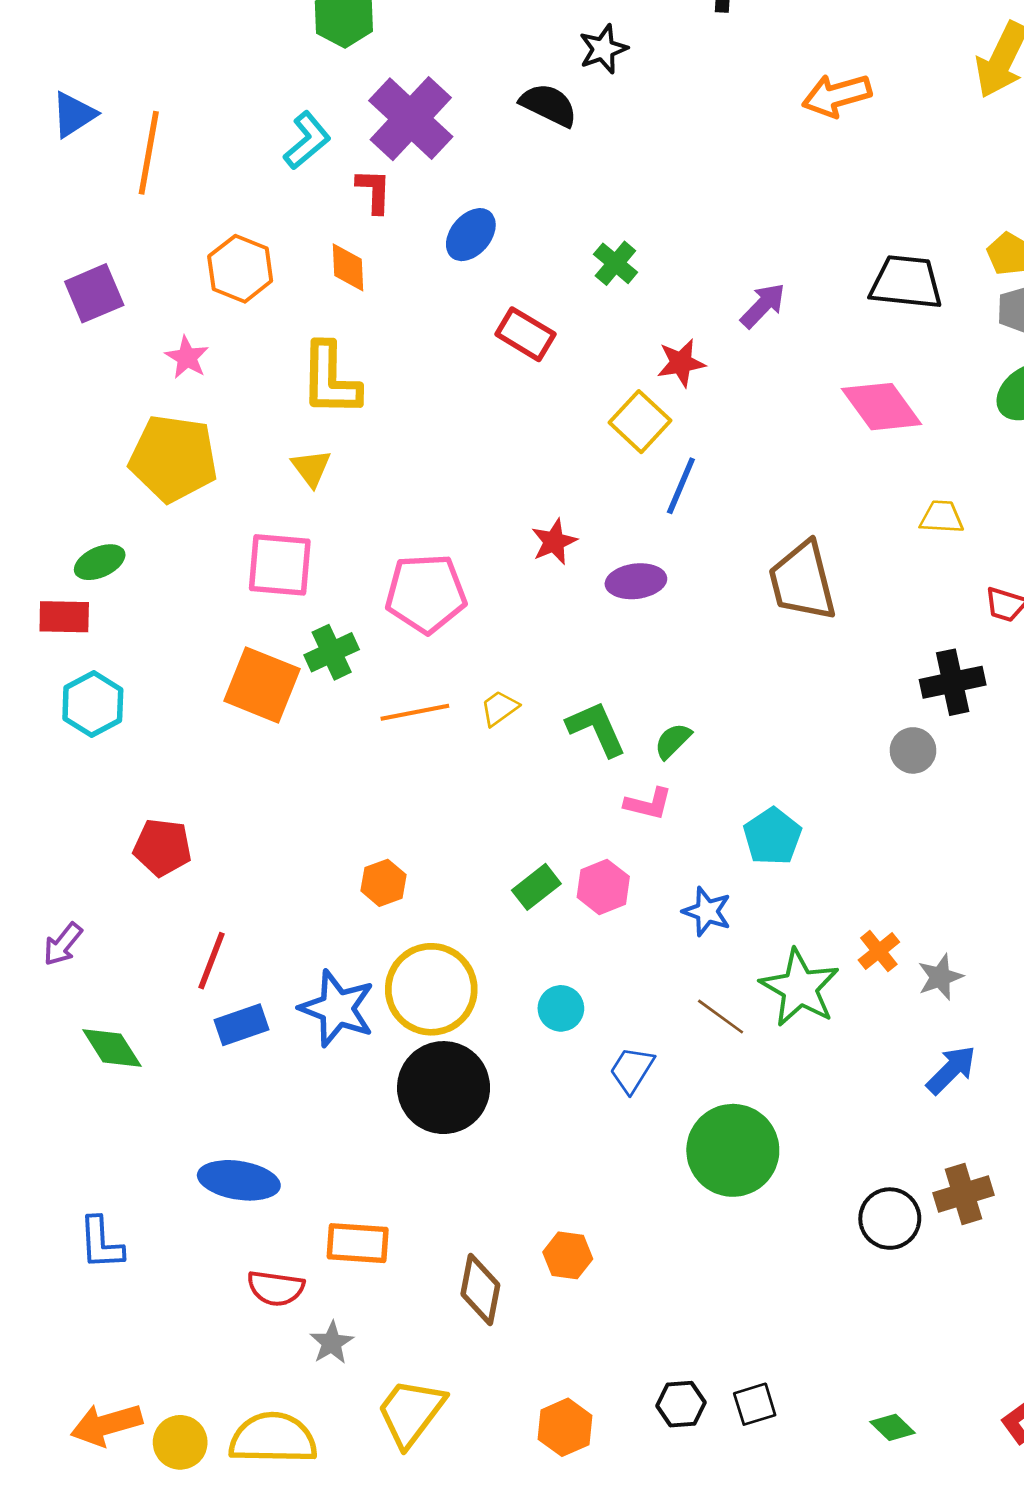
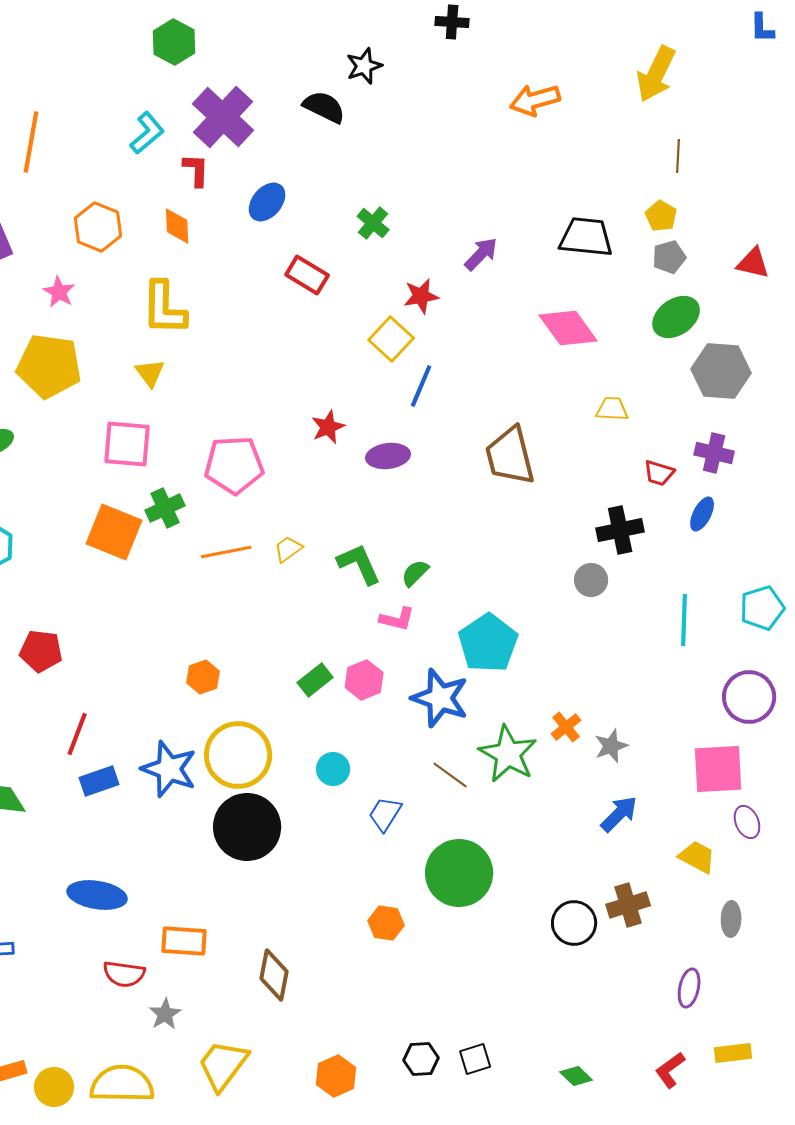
cyan pentagon: (772, 836) -> (488, 643), size x1.4
blue star: (707, 911) -> (440, 698), size x1.6
orange hexagon: (568, 1255) -> (386, 923), moved

